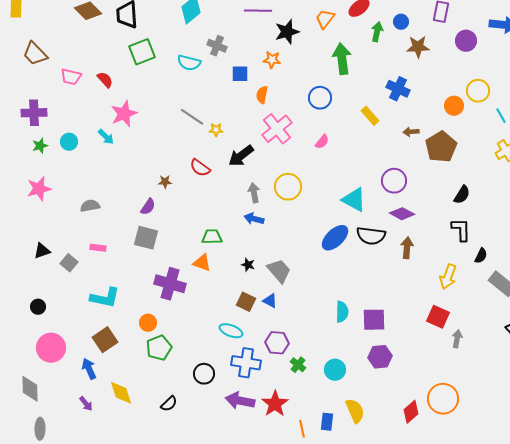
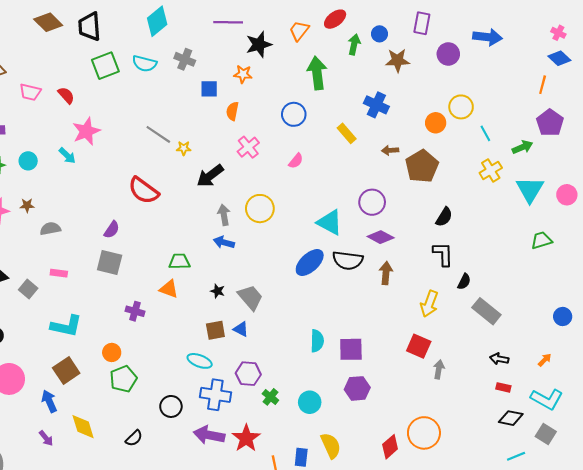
cyan semicircle: (189, 63) -> (145, 64), moved
pink cross: (277, 129) -> (248, 147), size x0.7
red semicircle: (200, 168) -> (143, 191), moved, size x1.4
brown star: (165, 182) -> (27, 205), moved
purple cross: (170, 284) -> (135, 311), size x0.6
brown square: (246, 302) -> (215, 330), turned -36

